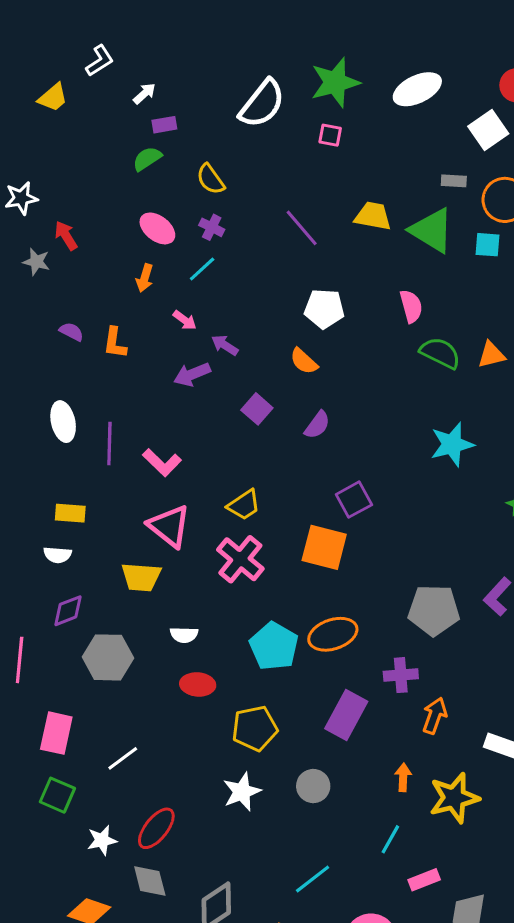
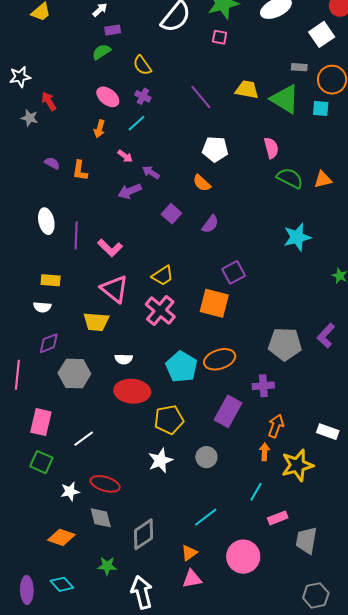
red ellipse: (198, 684) -> (132, 391), size x1.6
orange arrow: (435, 716) -> (276, 426), moved
red ellipse: (156, 828) -> (105, 484), turned 68

